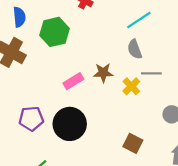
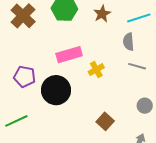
brown star: (103, 73) -> (102, 14), moved, turned 30
pink rectangle: (73, 81) -> (69, 55), size x1.4
yellow cross: (131, 86) -> (96, 70), moved

